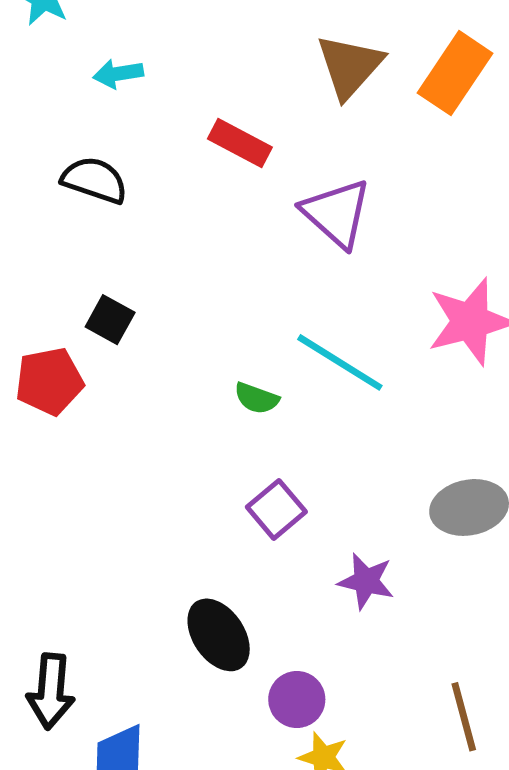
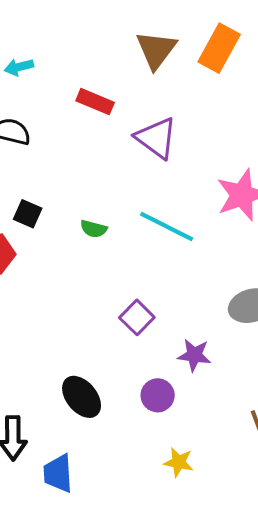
green semicircle: (257, 398) -> (94, 229), moved
black ellipse: (219, 635) -> (82, 397), moved
purple circle: (297, 699) -> (158, 395), moved

